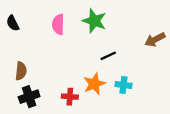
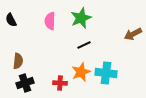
green star: (94, 21) -> (81, 18), turned 30
black line: (108, 56) -> (84, 45), moved
cyan cross: (123, 85) -> (106, 73), size x1.5

